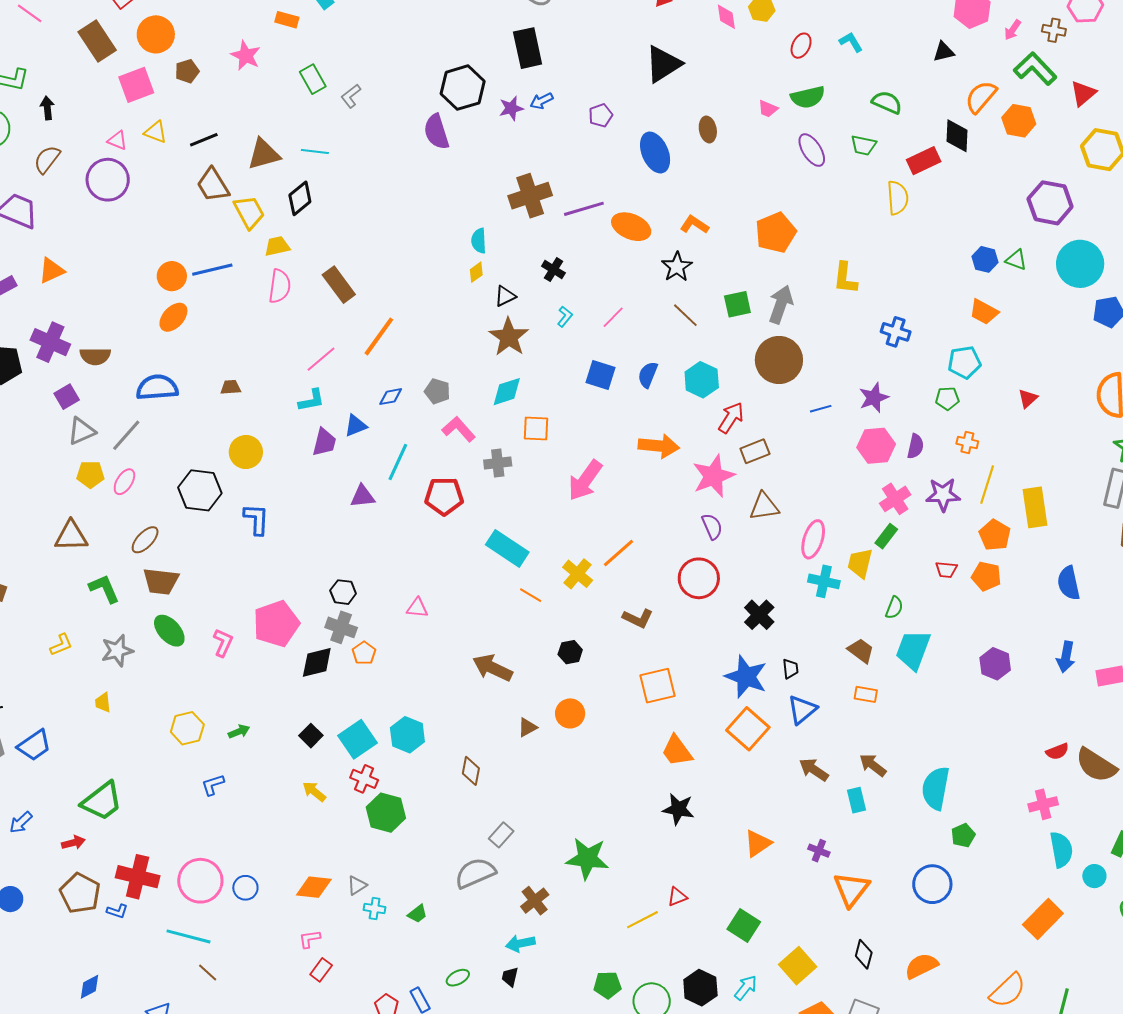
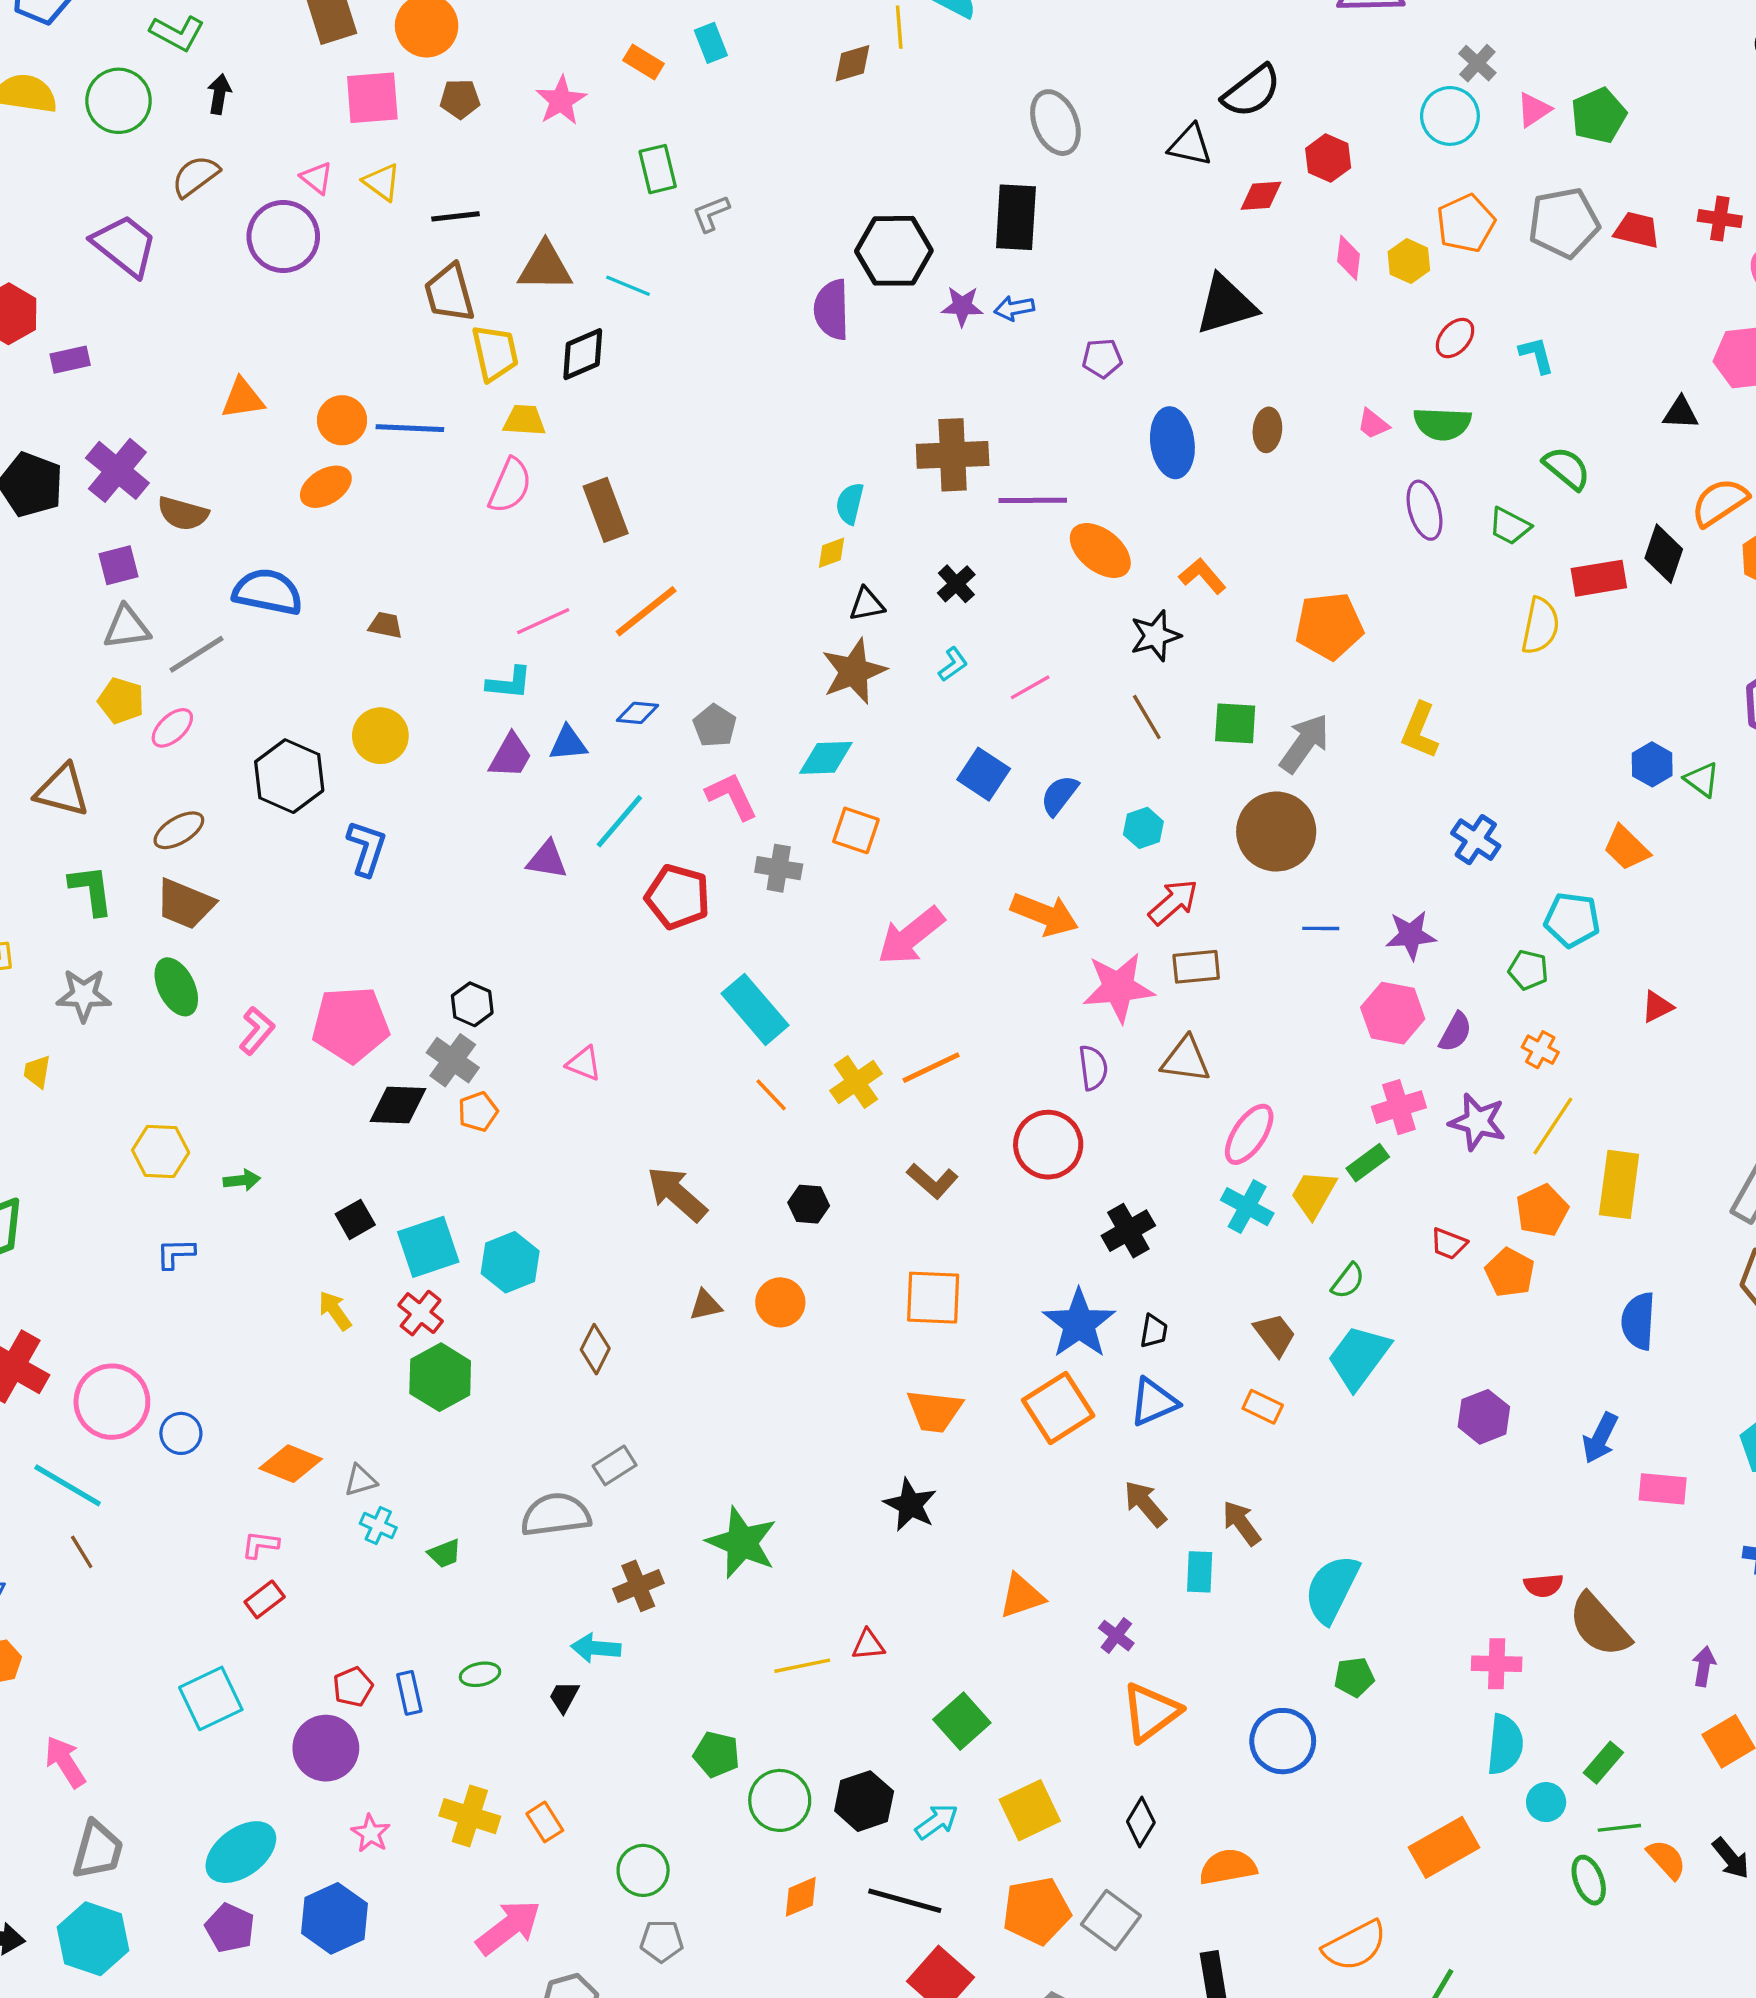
orange triangle: (51, 271) -> (243, 399), moved
cyan hexagon: (702, 380) -> (1143, 828), size x0.7
orange trapezoid: (677, 751) -> (934, 1411), turned -63

